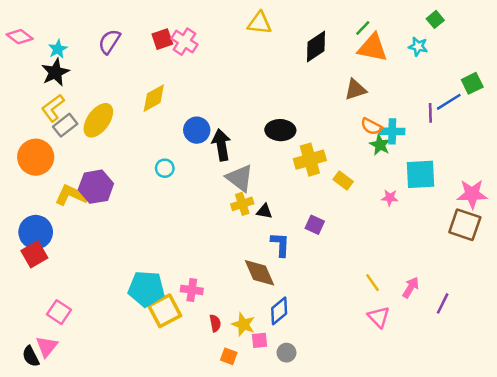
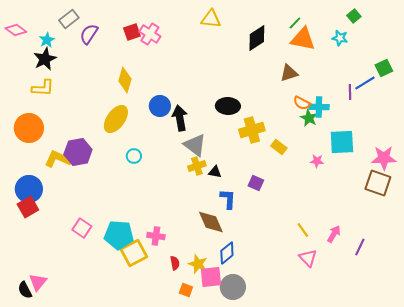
yellow diamond: (154, 98) -> (125, 80), turned -45
yellow L-shape: (53, 108) -> (43, 88), turned -140
yellow ellipse: (98, 120) -> (116, 119), moved
gray rectangle: (65, 125) -> (69, 19), moved
cyan circle: (165, 168) -> (134, 156), moved
pink square: (59, 312) -> (82, 228), moved
pink square: (259, 340) -> (211, 277), size x1.6
gray circle: (286, 353) -> (233, 287), size x1.6

